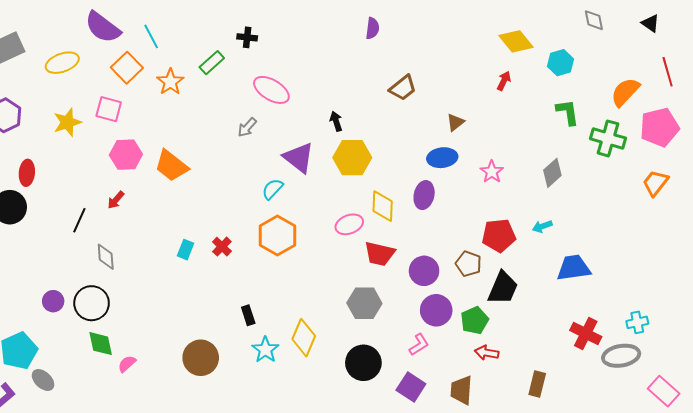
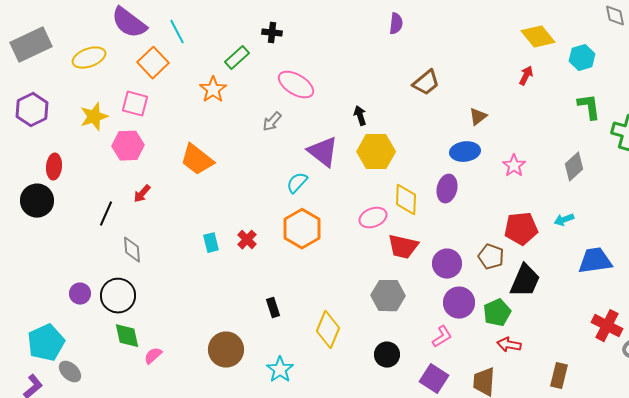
orange star: (170, 82) -> (213, 90), moved
pink hexagon: (126, 155) -> (128, 146), moved
cyan rectangle: (186, 250) -> (211, 243), turned -36
cyan star: (265, 350) -> (280, 370), moved
black circle: (363, 363) -> (387, 355), size x0.7

